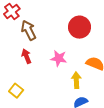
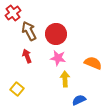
red circle: (80, 27) -> (56, 34), moved
yellow arrow: (76, 80) -> (65, 79), moved

